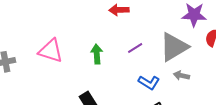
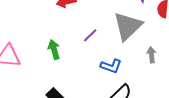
gray arrow: (181, 76) -> (151, 55), moved, turned 84

